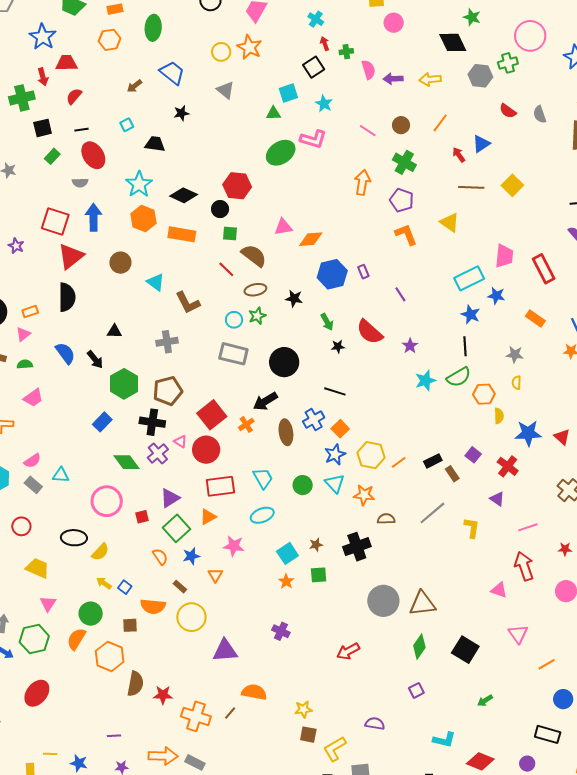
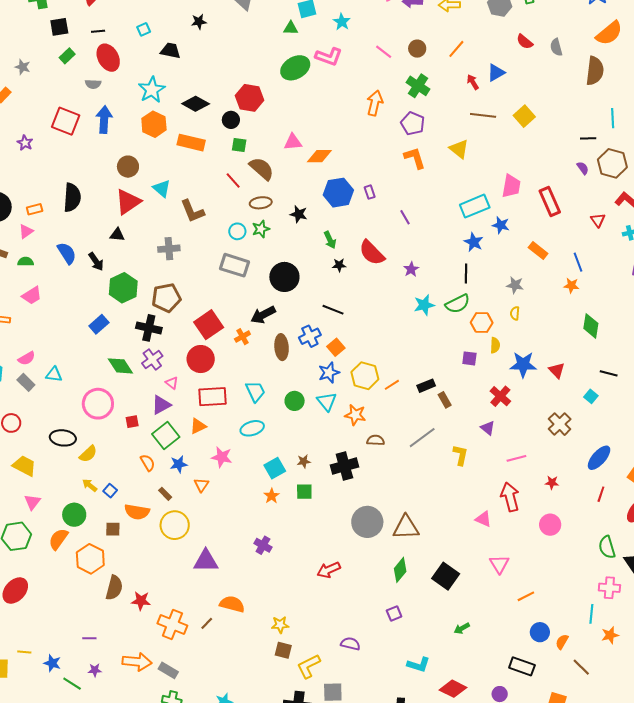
red triangle: (71, 256) -> (128, 202), moved
pink triangle: (180, 441) -> (172, 383), moved
purple square: (473, 455) -> (469, 358), moved, turned -35

